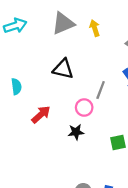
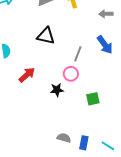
pink circle: (84, 108) -> (71, 74), moved

